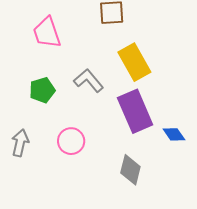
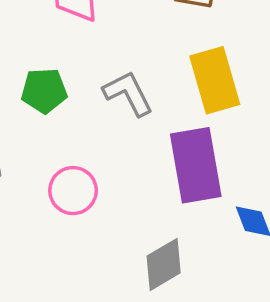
gray diamond: (130, 170) -> (164, 264), turned 32

